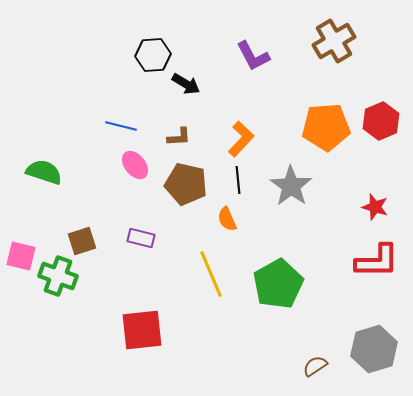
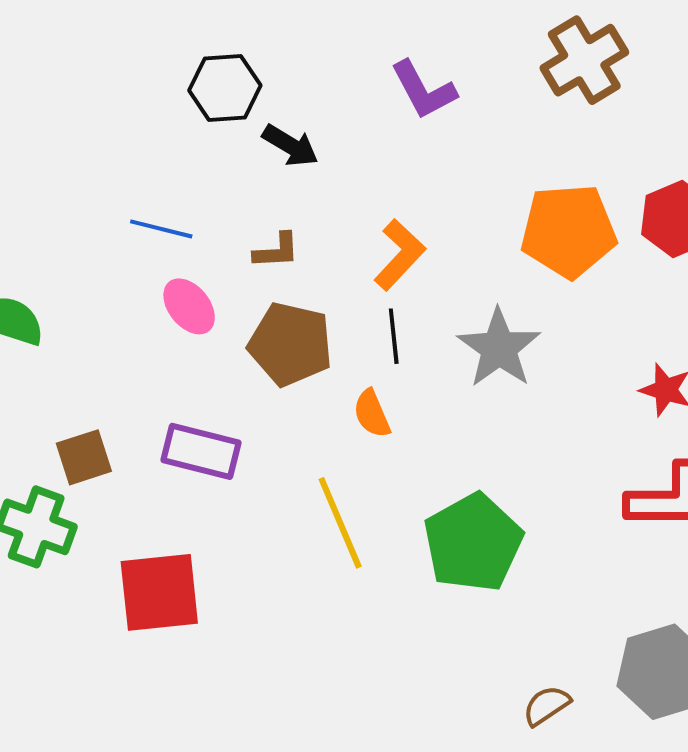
purple rectangle: (141, 238) -> (201, 451), size x1.4
red square: (142, 330) -> (159, 592), moved

